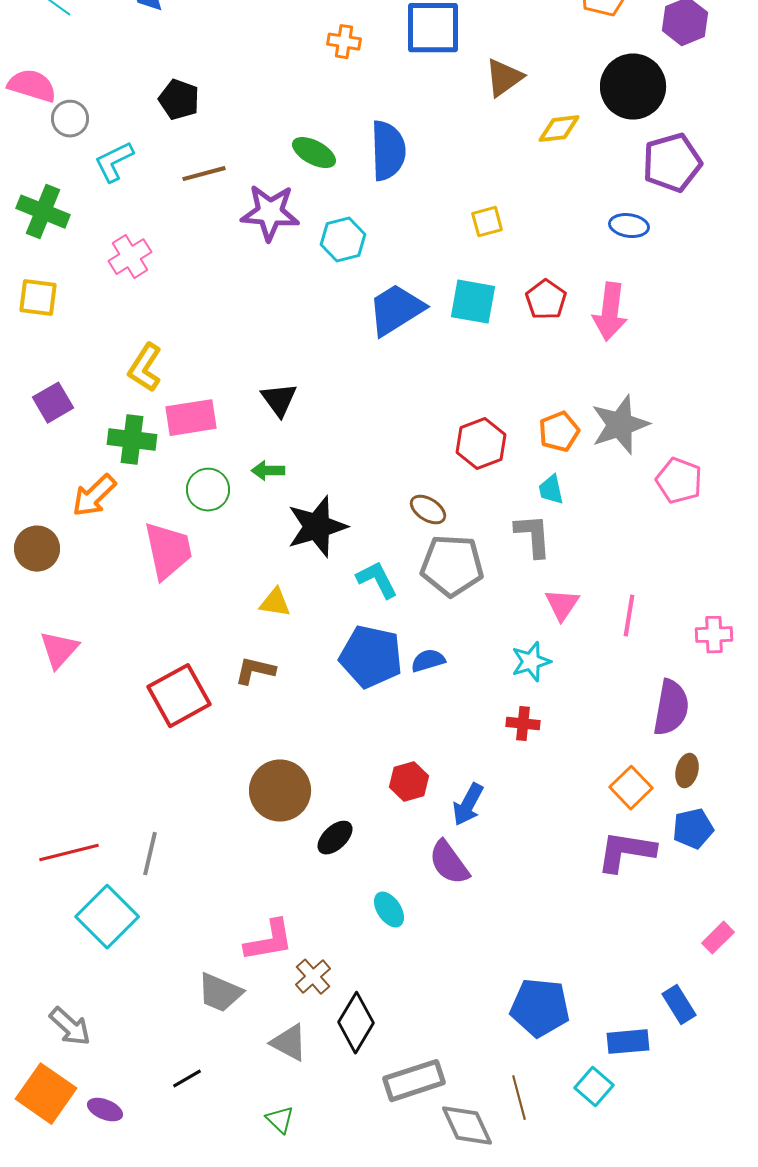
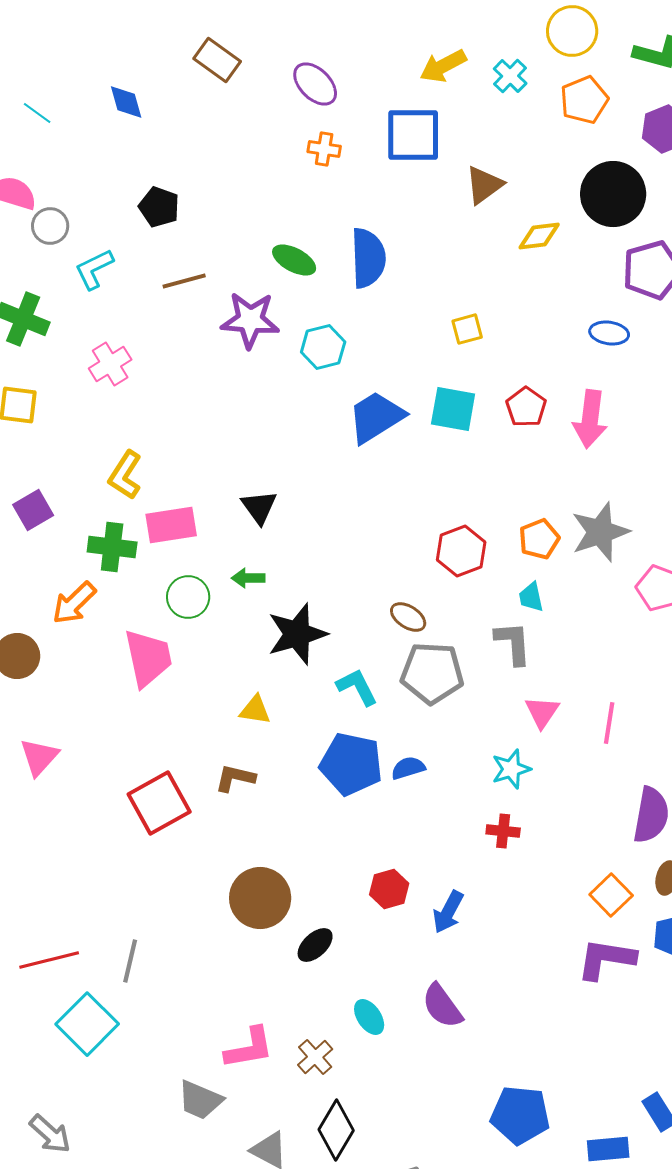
purple semicircle: (449, 863) -> (442, 1006), moved
brown cross: (313, 977) -> (315, 1057), moved

